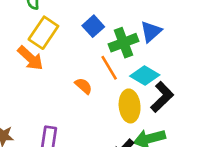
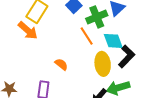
cyan diamond: (145, 75) -> (113, 41), turned 40
orange semicircle: (83, 86) -> (61, 64), moved

